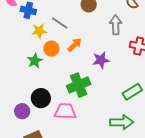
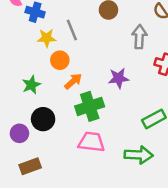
gray line: (60, 23) -> (72, 30), turned 30
orange arrow: (75, 45) -> (73, 81), moved
green star: (35, 61) -> (31, 85), moved
pink trapezoid: (65, 111) -> (92, 142), moved

